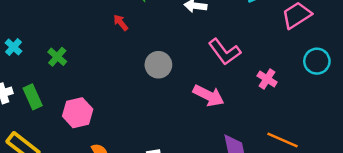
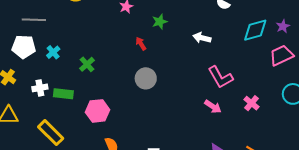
gray circle: (158, 65) -> (146, 78), moved
pink arrow: (209, 96) -> (213, 107), moved, size x0.7
green rectangle: (33, 97) -> (63, 94), turned -66

